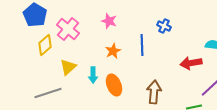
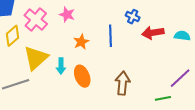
pink star: (109, 21) -> (67, 15), moved
red arrow: (191, 63) -> (153, 33), moved
yellow triangle: (68, 67) -> (36, 58), size x1.5

